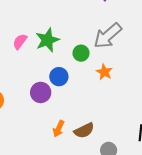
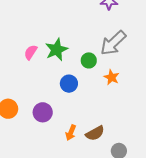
purple circle: (41, 92) -> (43, 112), moved

